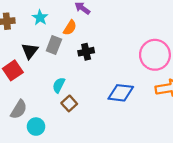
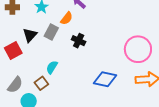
black cross: (86, 52) -> (79, 41), turned 32
brown square: (69, 103) -> (41, 83), moved

